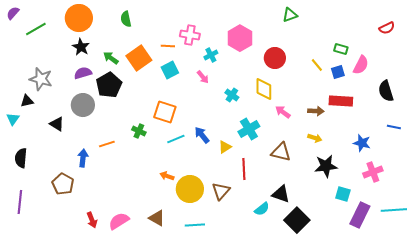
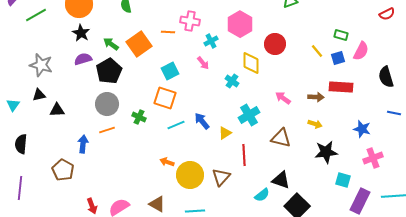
cyan square: (170, 70) -> (170, 71), moved
yellow diamond: (264, 89) -> (251, 63), moved
black triangle: (27, 101) -> (39, 95), moved
gray circle: (83, 105) -> (107, 104), moved
black triangle: (57, 124) -> (57, 110), turned -35

